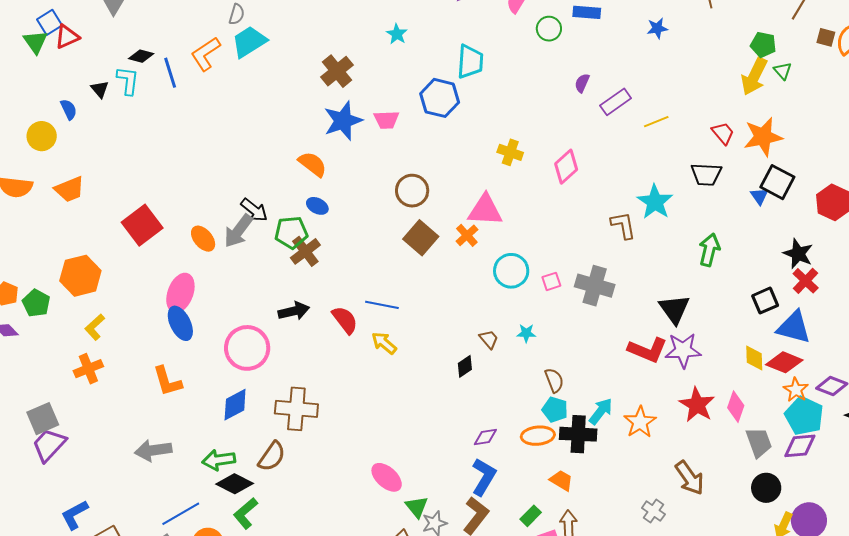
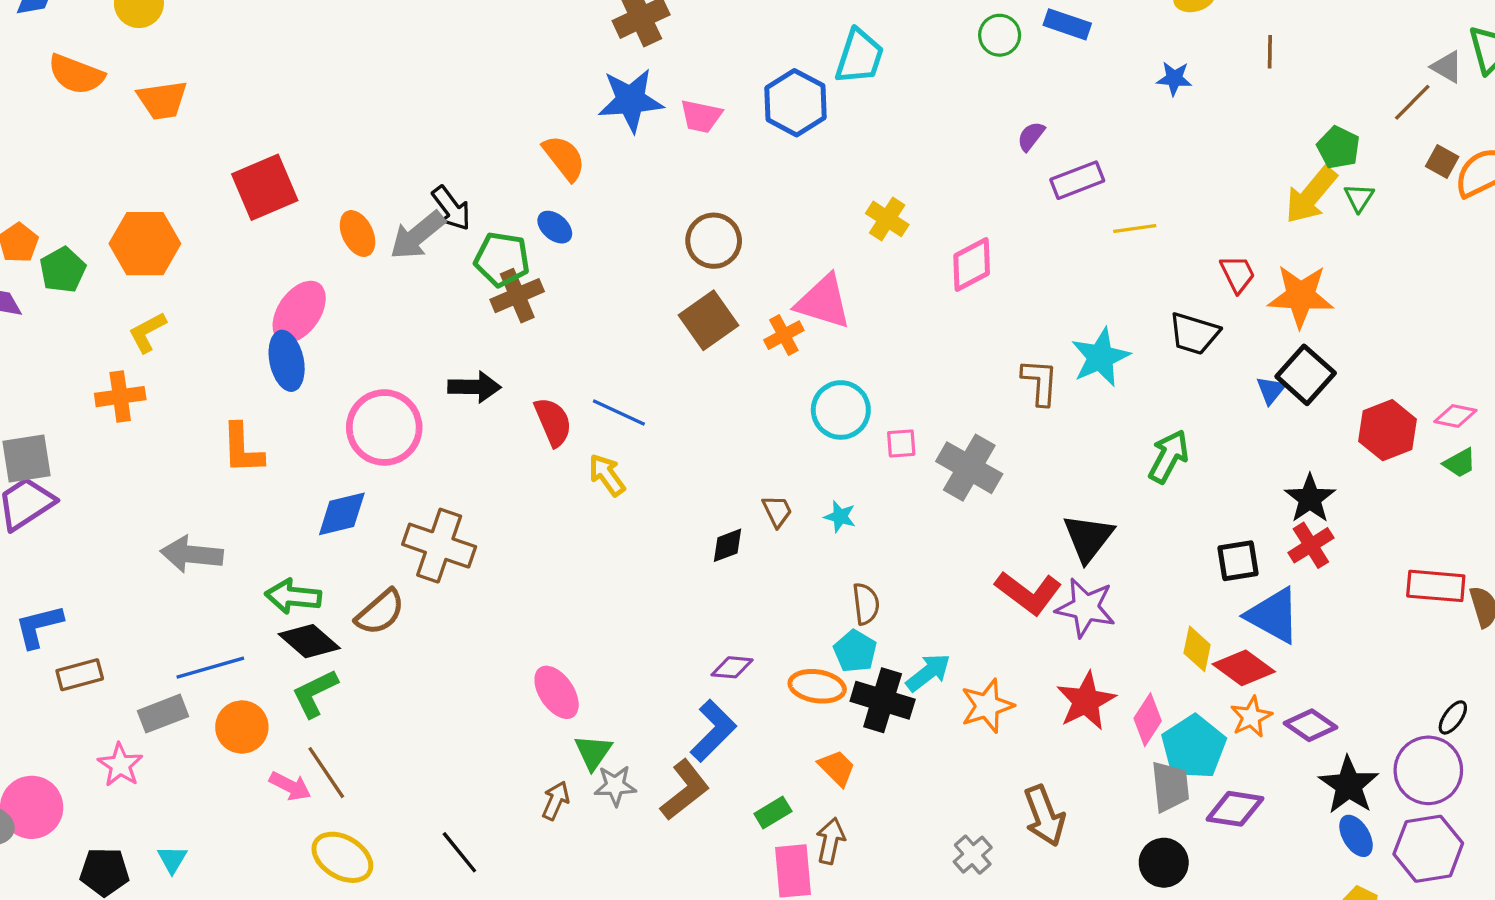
cyan pentagon: (804, 416) -> (1194, 747), moved

